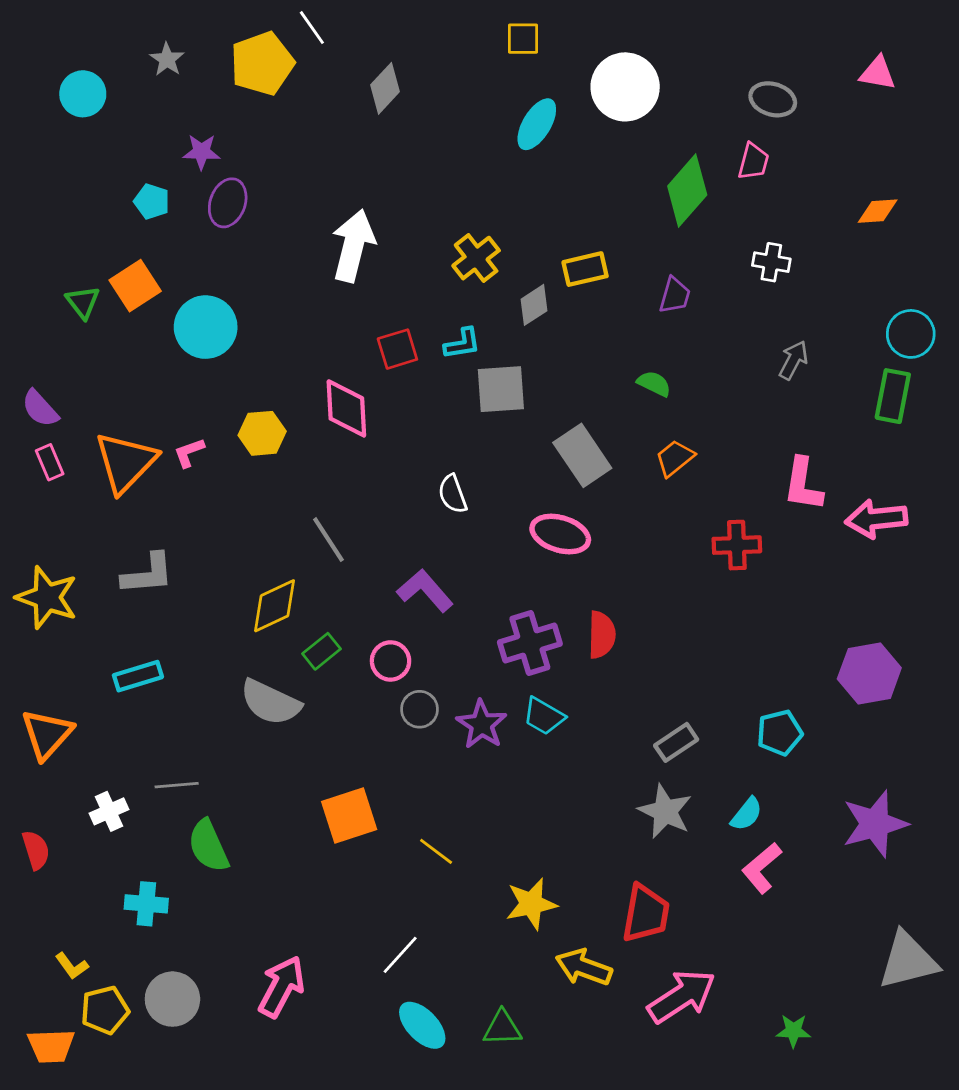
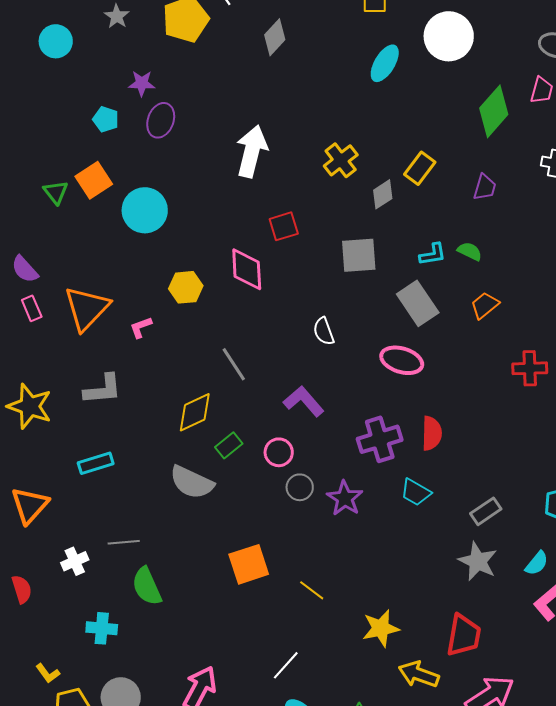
yellow rectangle: (585, 269) -> (420, 168), turned -40
cyan L-shape: (462, 344) -> (433, 254), moved
pink L-shape: (189, 453) -> (141, 327), moved
cyan trapezoid: (544, 716) -> (416, 492), moved

